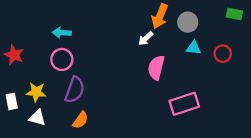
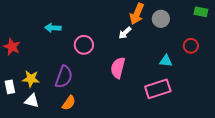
cyan triangle: (194, 48) -> (166, 61), moved
pink circle: (62, 59) -> (84, 45), moved
pink semicircle: (156, 68) -> (118, 68), moved

